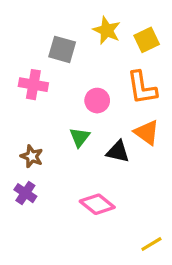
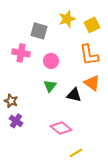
yellow star: (107, 30) -> (67, 19), turned 30
pink circle: (97, 101) -> (51, 61), moved
brown star: (32, 156) -> (11, 101), moved
yellow line: (151, 244) -> (76, 153), moved

